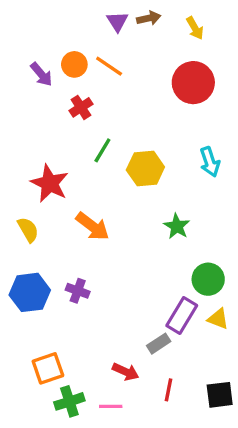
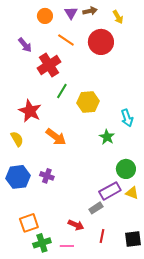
orange circle: (74, 64) -> (45, 16), moved
red circle: (193, 83) -> (101, 42), moved
red cross: (81, 107) -> (49, 65), size x1.6
cyan arrow: (210, 162) -> (127, 118), moved
purple rectangle: (182, 316) -> (110, 191), turned 30

